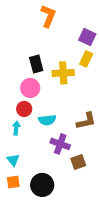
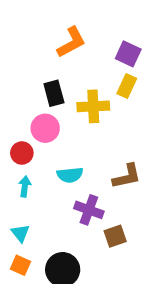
orange L-shape: (48, 16) -> (71, 42), moved, turned 40
red circle: (24, 109) -> (22, 153), moved
orange square: (13, 182) -> (20, 265), turned 32

